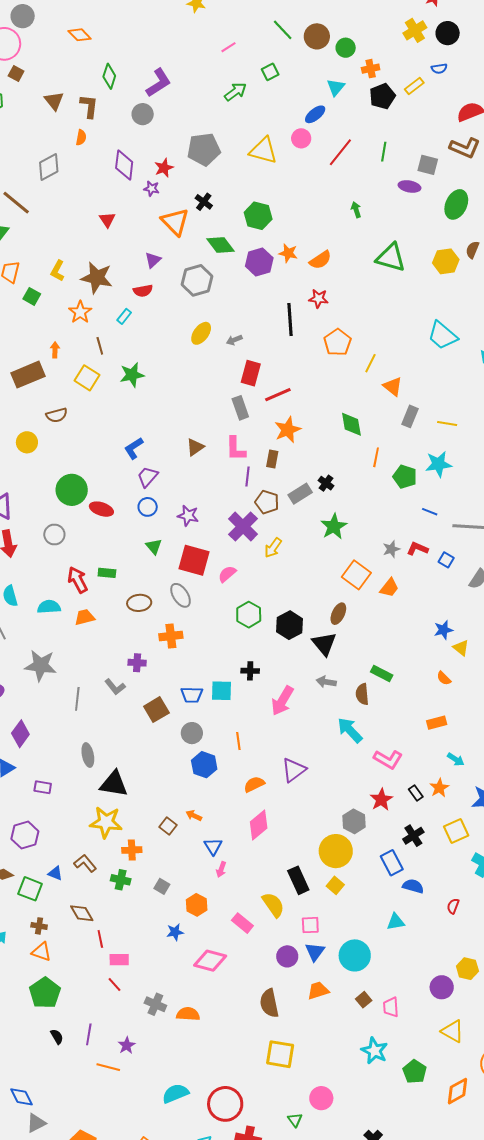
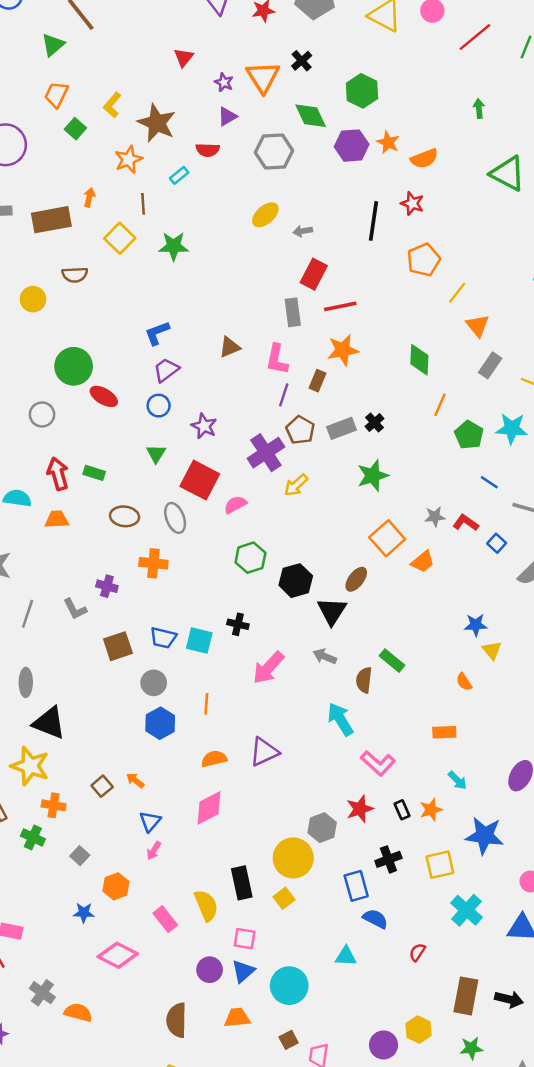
purple star: (152, 189) -> (224, 82), moved

